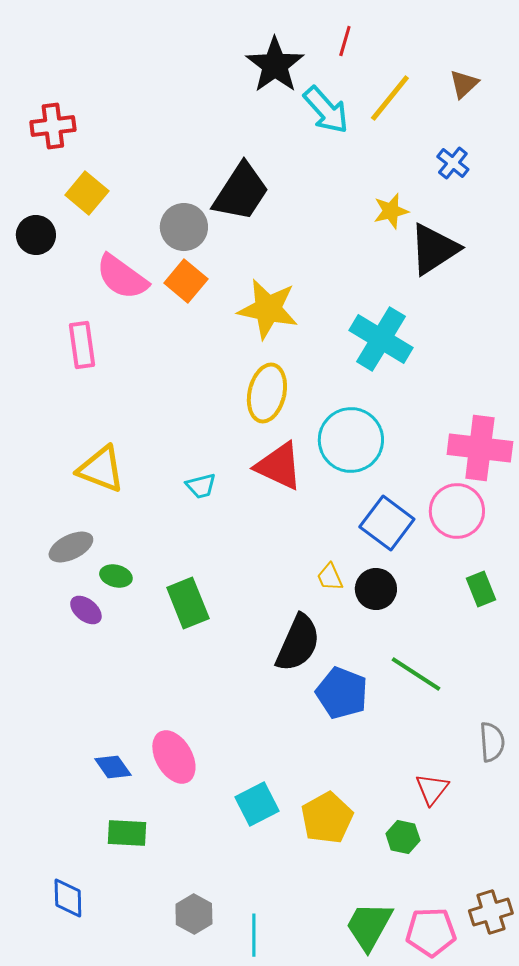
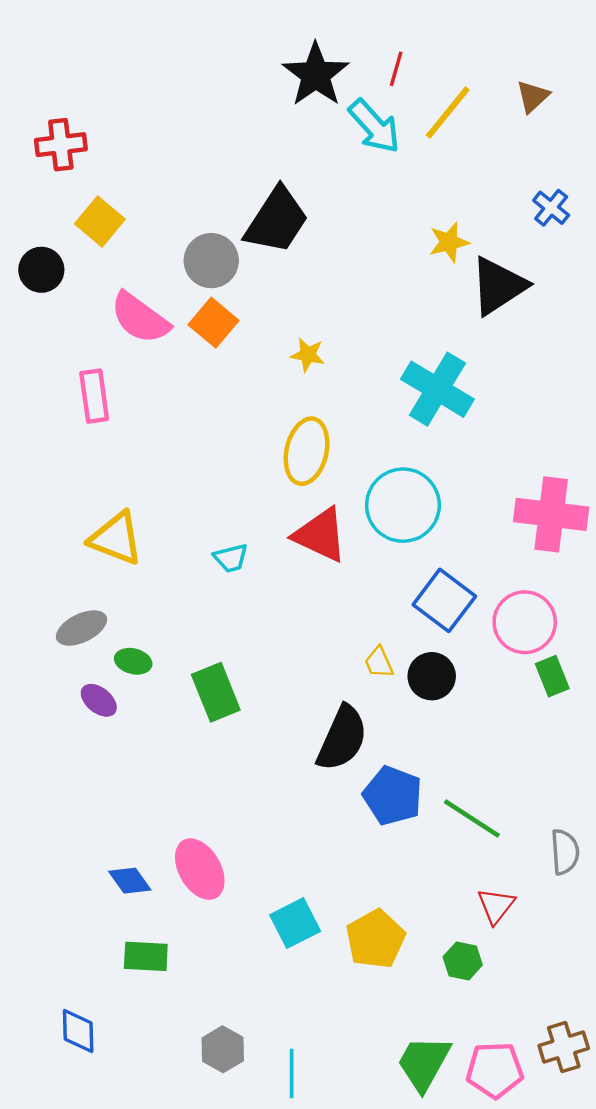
red line: (345, 41) -> (396, 69), moved
blue cross: (453, 163) -> (551, 208), moved
yellow star: (268, 309) -> (308, 355), size x0.5
pink circle: (457, 511) -> (525, 622), moved
green line: (416, 674) -> (472, 819), moved

